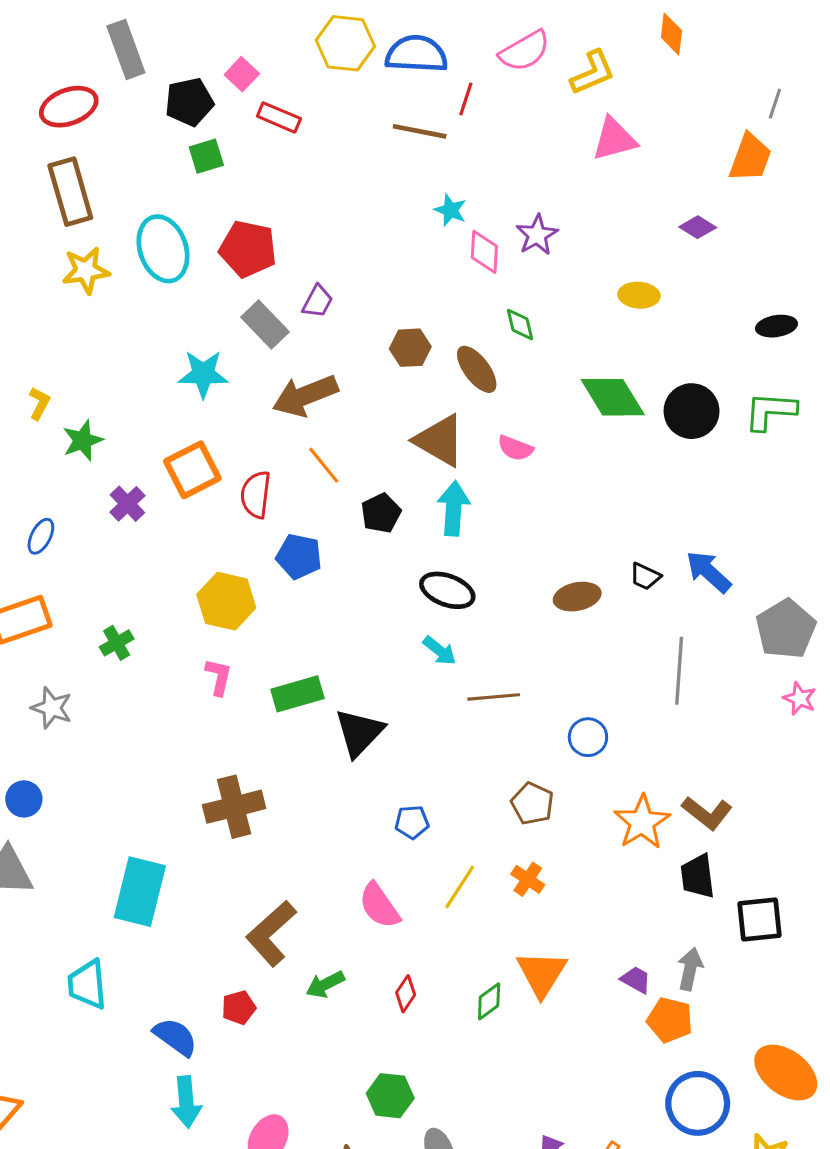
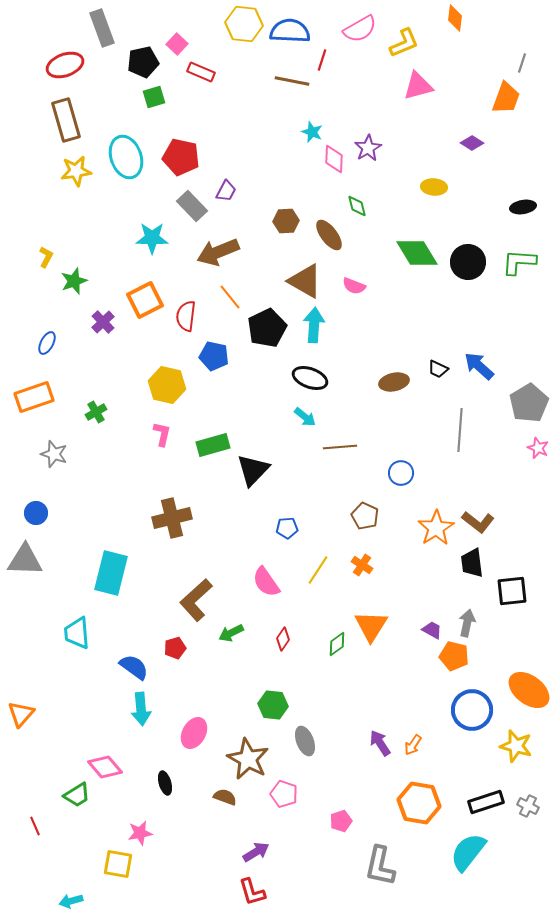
black pentagon: (381, 513) -> (267, 328), size x1.5

